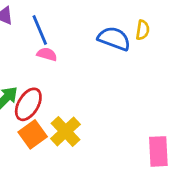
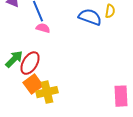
yellow cross: (65, 131) -> (47, 92), moved, turned 30

